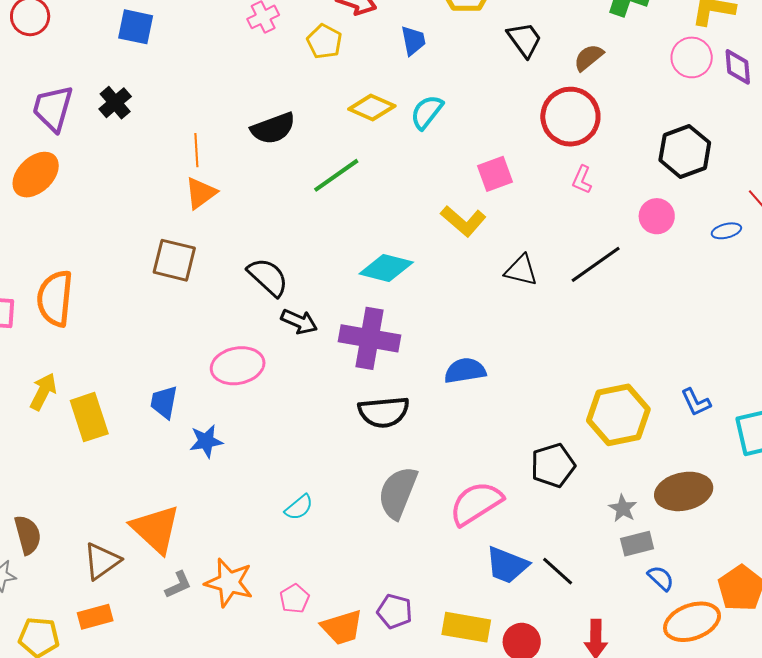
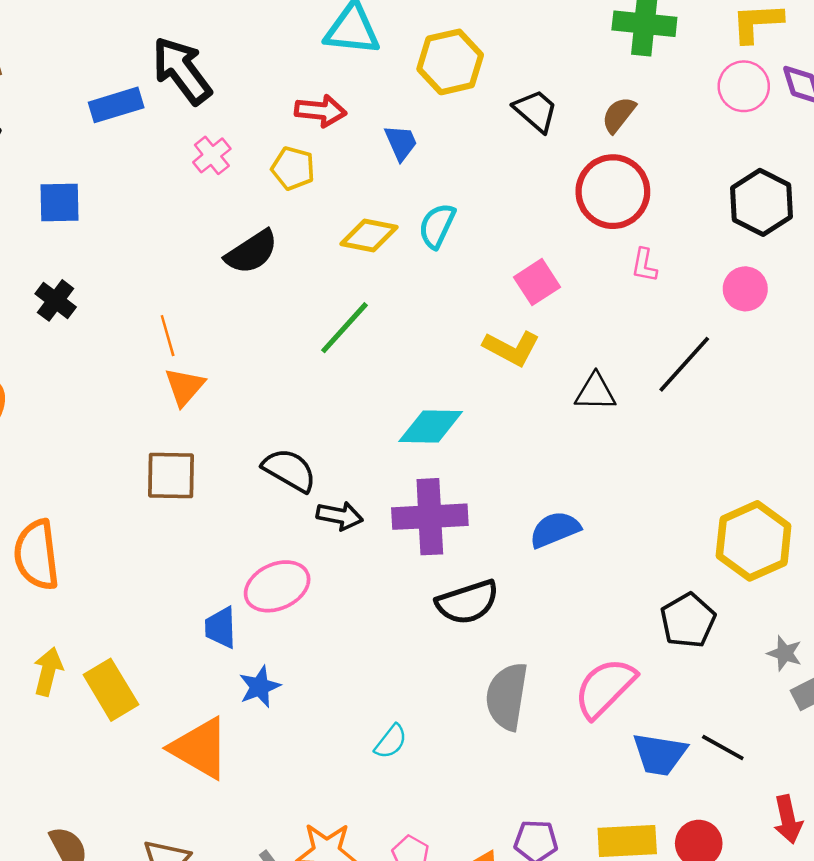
black semicircle: (273, 128) -> (252, 252), moved
blue trapezoid: (164, 402) -> (221, 628), moved
orange triangle: (156, 529) -> (200, 748), moved

